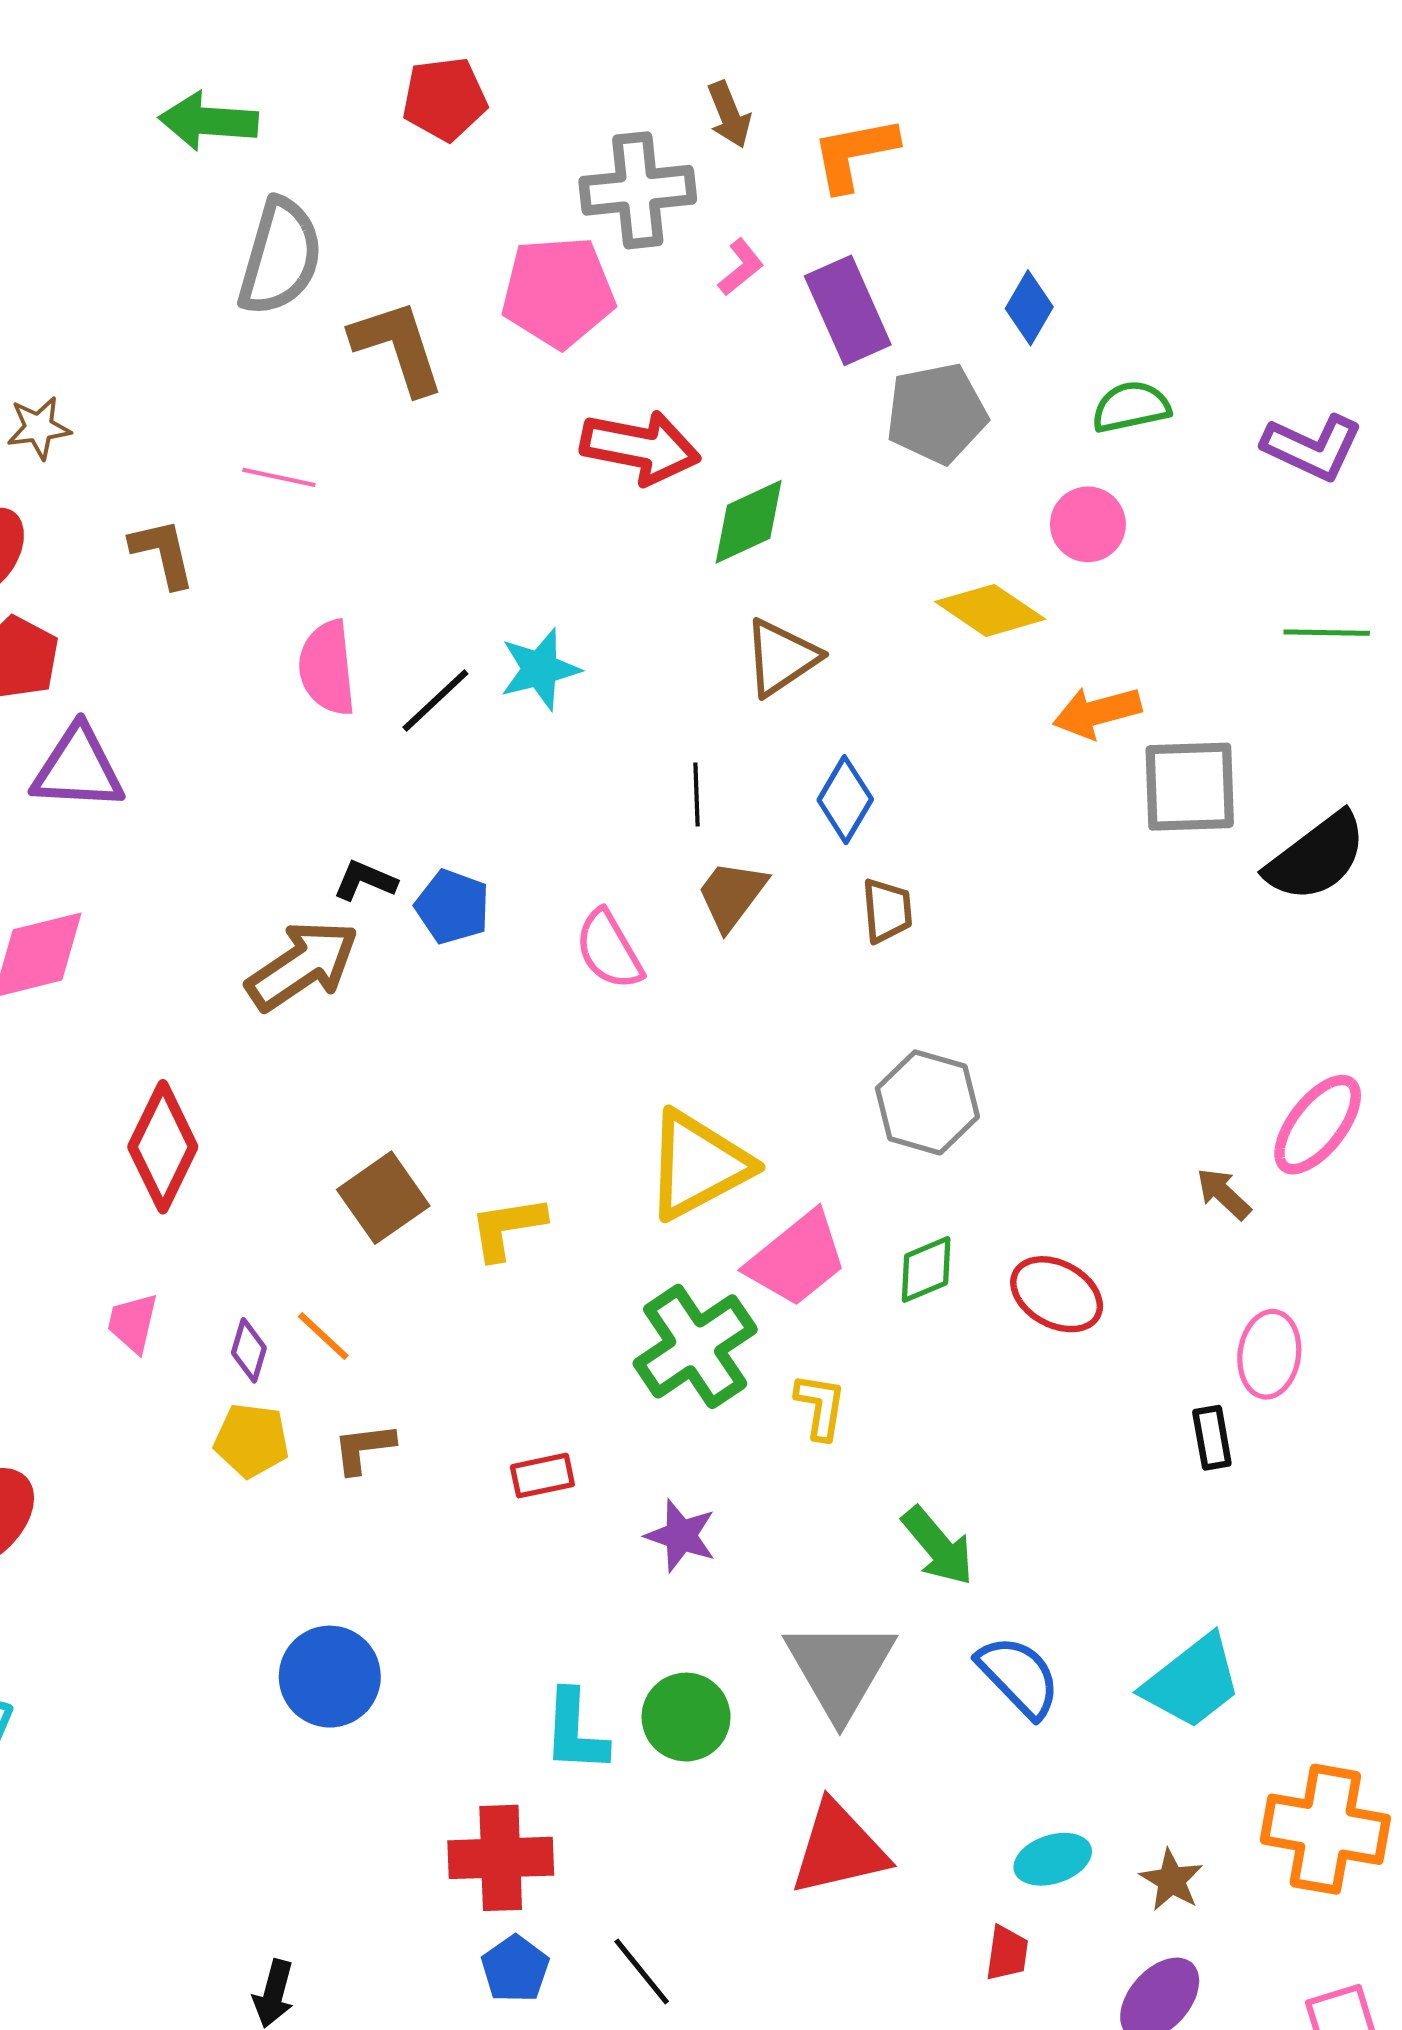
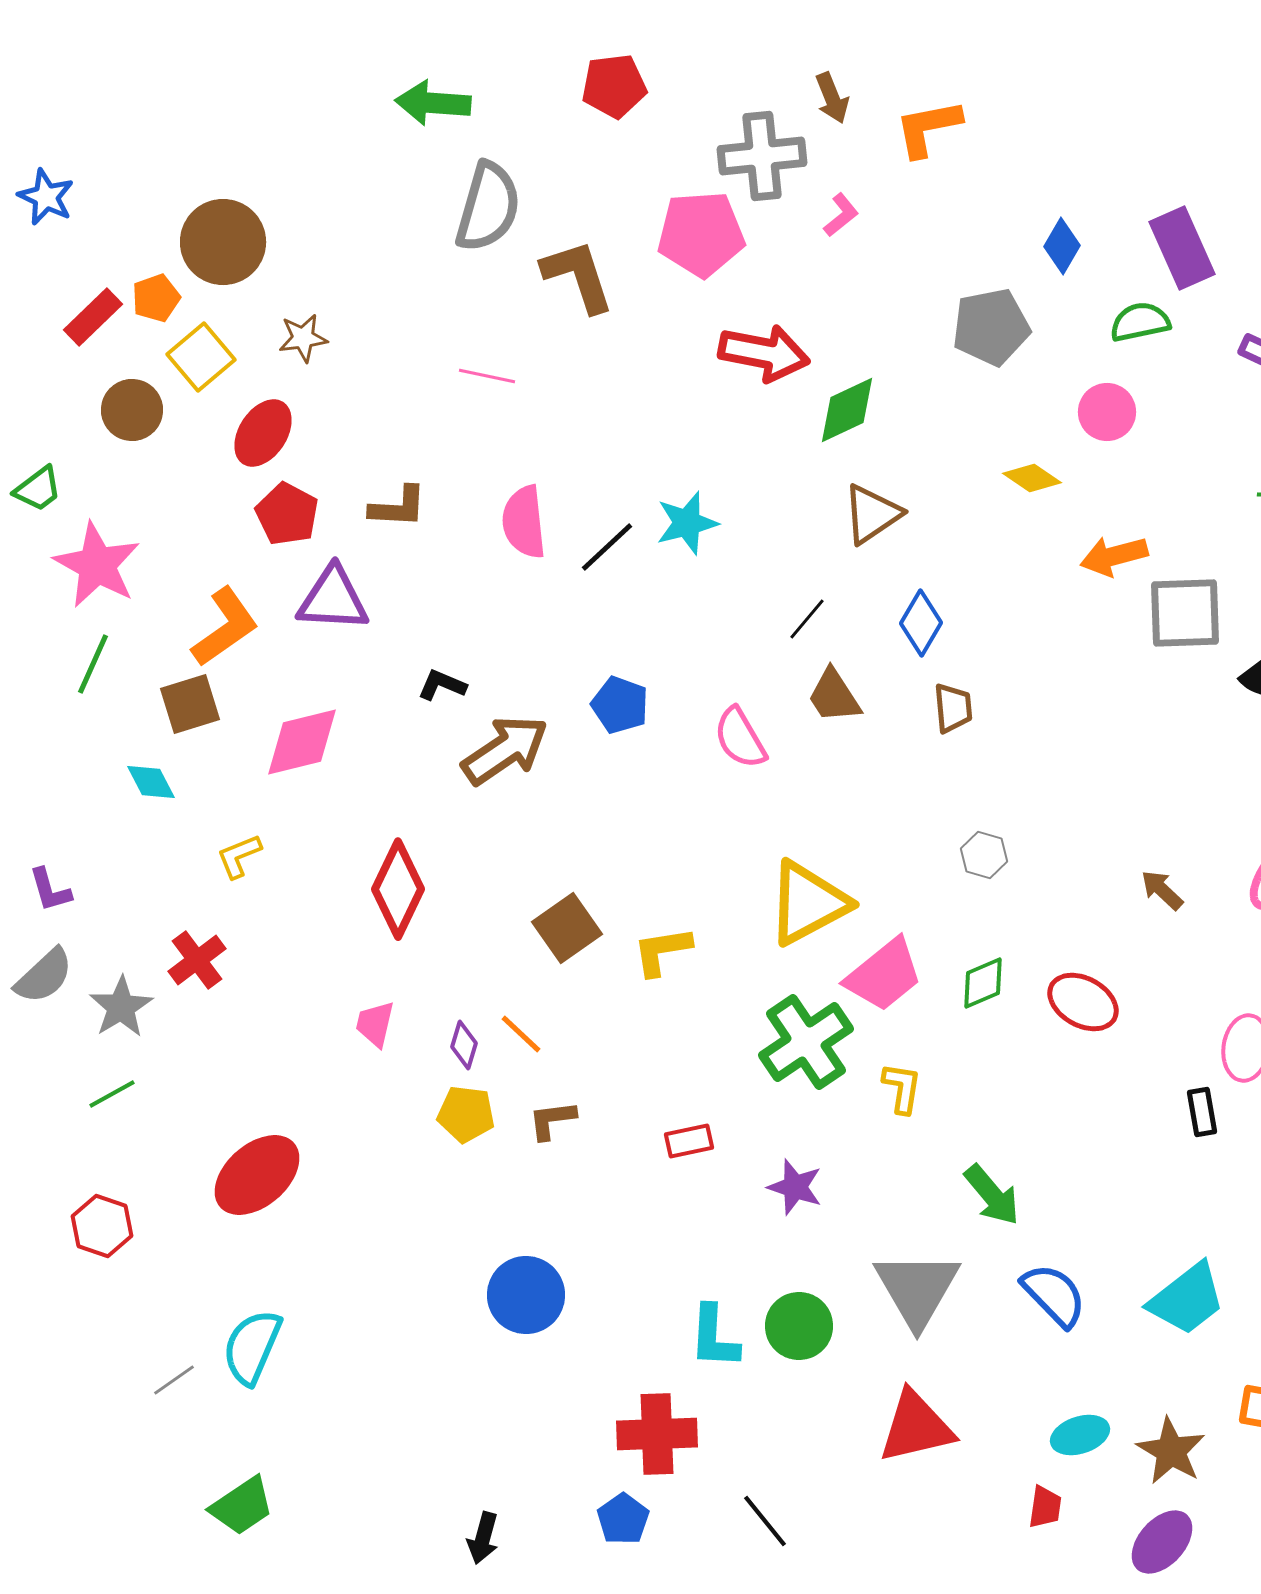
purple rectangle: (848, 310) -> (1182, 248), moved
brown L-shape: (163, 553) -> (398, 507), moved, turned 106
yellow diamond: (990, 610) -> (1032, 478), size x0.7
black line: (696, 794) -> (807, 619), turned 42
black L-shape: (365, 881) -> (442, 685), moved
brown trapezoid: (732, 895) -> (834, 696), turned -70
gray hexagon: (927, 1102) -> (984, 855), size x0.6
brown arrow: (1224, 1194) -> (1162, 890), moved
brown star: (1171, 1880) -> (1171, 1451), size x1.4
blue pentagon: (515, 1969) -> (623, 1519), moved

